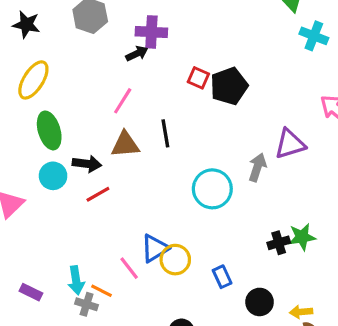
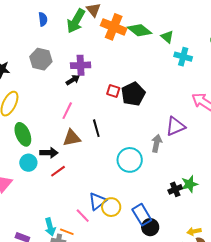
blue rectangle: (222, 277) -> (142, 215), size x1.5
black circle: (260, 302) -> (150, 227), moved

